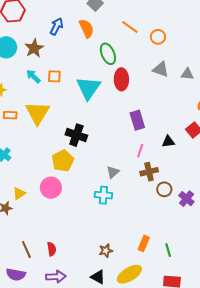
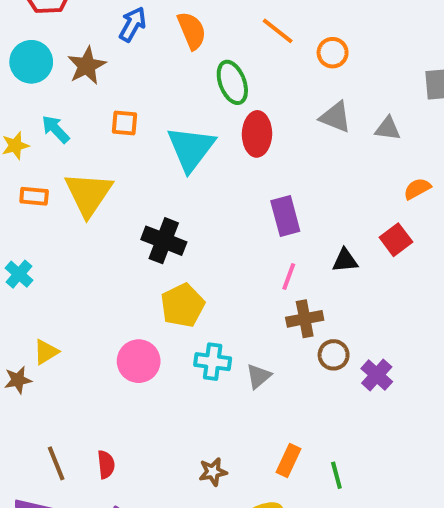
cyan arrow: (33, 76) -> (56, 129), moved
yellow pentagon: (63, 161) -> (183, 305), moved
gray triangle: (113, 172) -> (259, 376), moved
pink circle: (51, 188) -> (139, 361), moved

